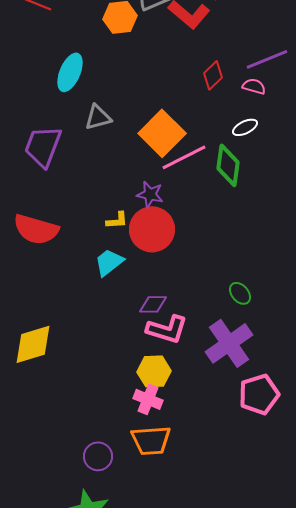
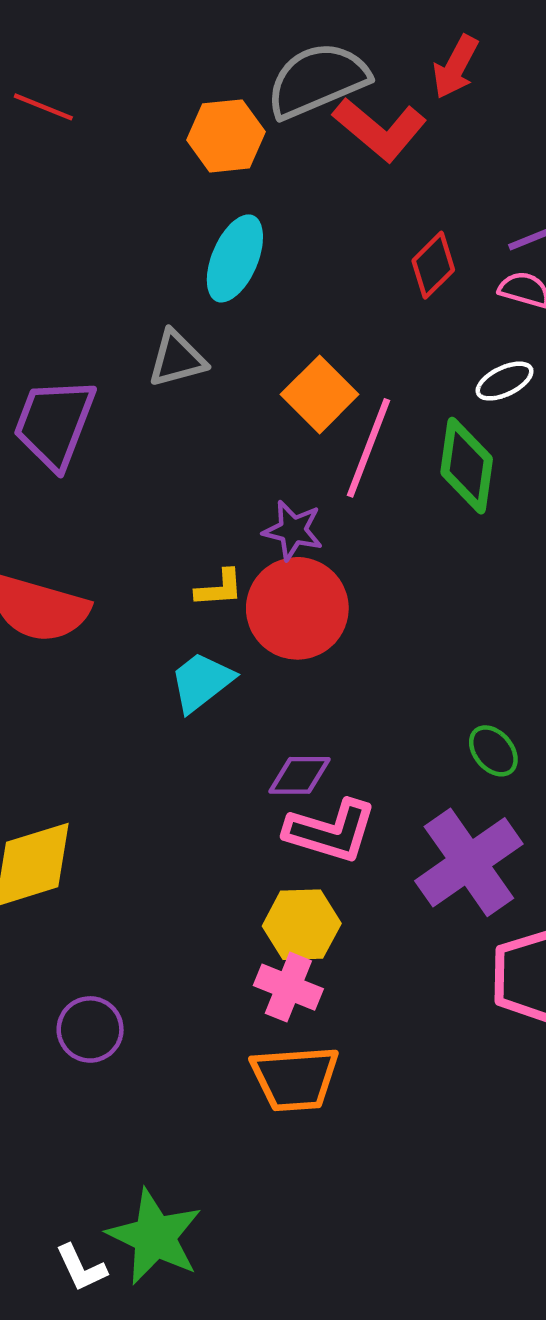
cyan ellipse: (70, 72) -> (235, 258), moved
orange square: (162, 133) -> (320, 394), size x0.7
pink line: (184, 157) -> (369, 448), turned -42
purple circle: (98, 456) -> (90, 1029), moved

